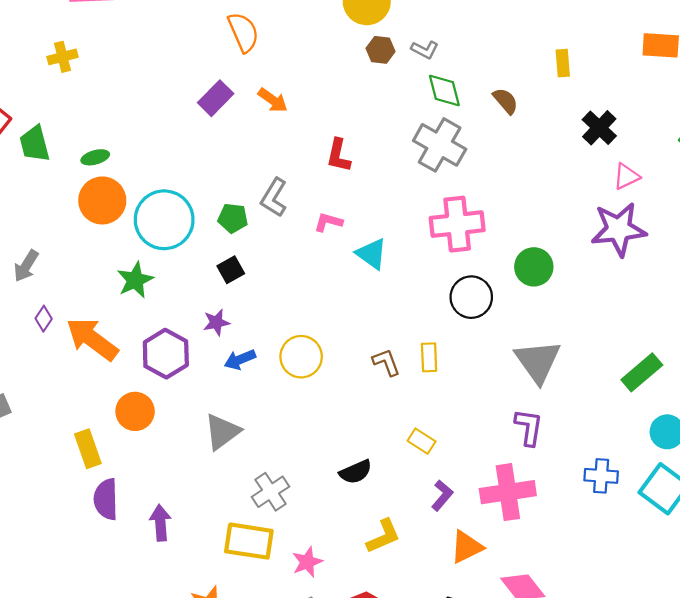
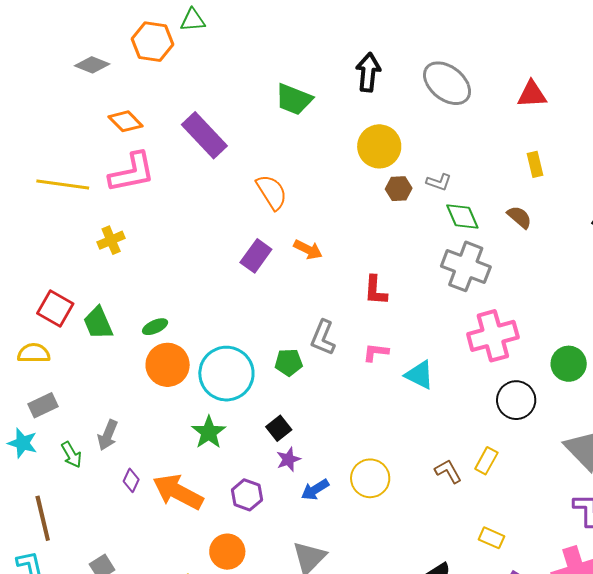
yellow rectangle: (563, 63) -> (535, 164), moved
black square: (231, 270) -> (279, 428), moved
purple hexagon: (166, 354) -> (247, 495), size x0.7
yellow rectangle: (429, 357) -> (486, 461), turned 40

